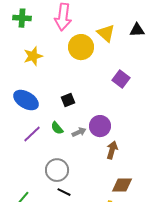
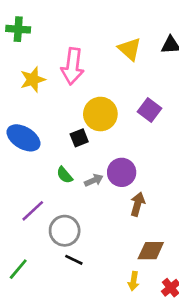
pink arrow: (63, 17) -> (73, 66), moved
yellow circle: (81, 47) -> (100, 114), moved
purple line: (32, 134) -> (33, 211), moved

